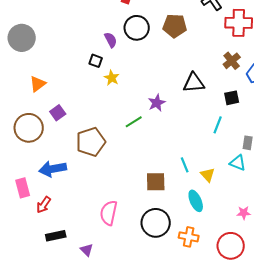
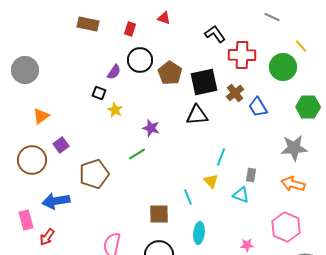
brown pentagon: (175, 26) -> (170, 73), moved, turned 30
purple semicircle: (111, 40) -> (114, 72), turned 63
black square: (232, 98) -> (204, 82), moved, size x1.8
purple star: (157, 103) -> (151, 128), moved, turned -30
yellow triangle: (208, 175) -> (211, 181), moved
cyan ellipse: (196, 201) -> (199, 233), turned 30

